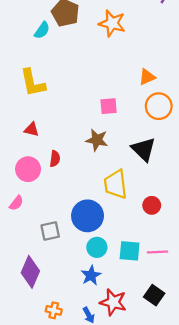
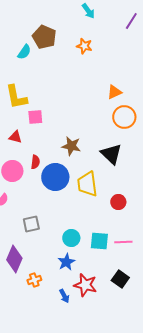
orange star: (112, 23) -> (84, 46), size x0.7
pink square: (109, 106) -> (35, 117), moved
blue circle: (88, 216) -> (55, 177), moved
orange cross: (54, 310) -> (34, 280), moved, turned -32

